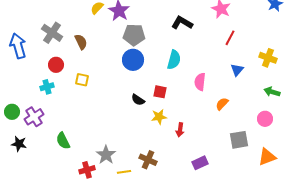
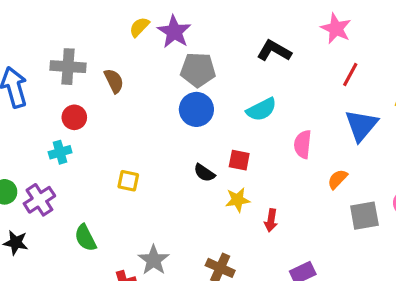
gray cross: (52, 33) -> (68, 67), turned -30
cyan semicircle: (174, 60) -> (261, 109), turned 48
blue triangle: (237, 70) -> (361, 125), size x1.6
yellow square: (82, 80) -> (128, 181), moved
gray square: (239, 140) -> (364, 216), moved

